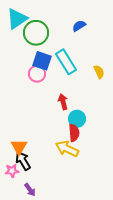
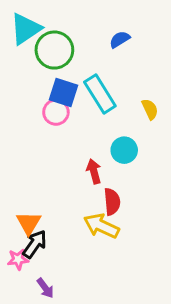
red arrow: (63, 102) -> (94, 171), moved
cyan circle: (77, 119) -> (124, 150), moved
black arrow: (23, 161) -> (35, 244), turned 66

